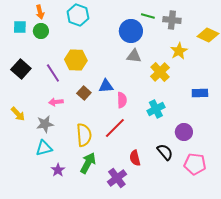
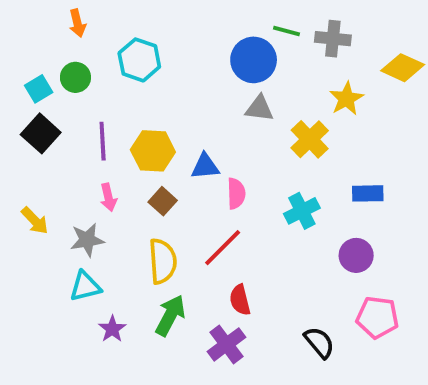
cyan hexagon: (78, 15) -> (139, 60), moved
cyan square: (20, 27) -> (39, 89), moved, turned -32
green circle: (41, 31) -> (75, 77), moved
yellow hexagon: (76, 60) -> (153, 151), moved
purple line: (53, 73) -> (103, 141), turned 30
brown square: (84, 93) -> (163, 201), moved
blue rectangle: (200, 93) -> (368, 193), moved
pink arrow: (56, 102) -> (108, 197), turned -96
black semicircle: (165, 152) -> (319, 342), moved
red semicircle: (135, 158) -> (240, 300), moved

